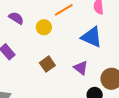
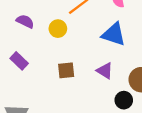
brown square: (47, 64) -> (66, 70), turned 35

